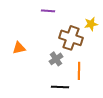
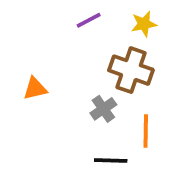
purple line: (48, 11) -> (89, 20), turned -32
yellow star: (91, 24) -> (144, 24), moved

